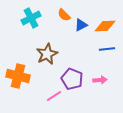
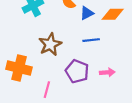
blue line: (107, 49) -> (91, 40), moved
pink line: (54, 96) -> (47, 90), moved, turned -42

